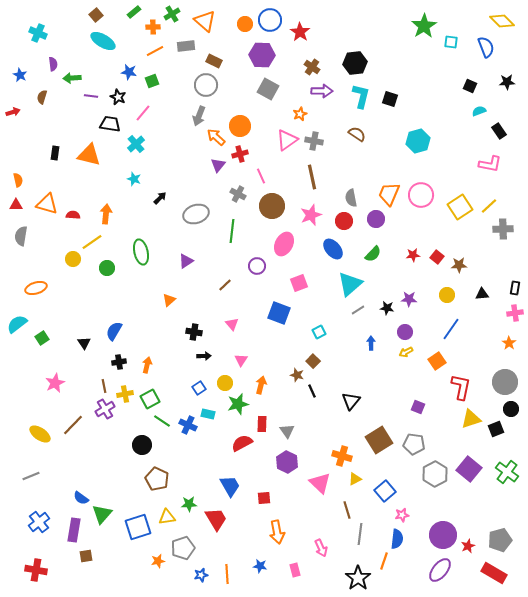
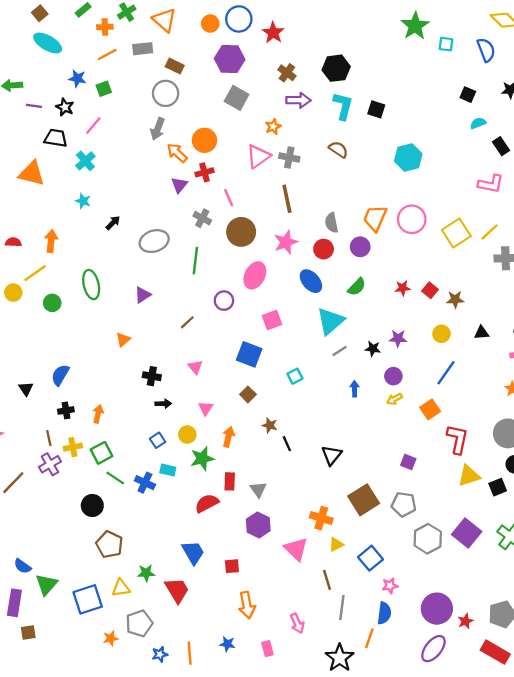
brown square: (313, 361) -> (248, 394), moved

